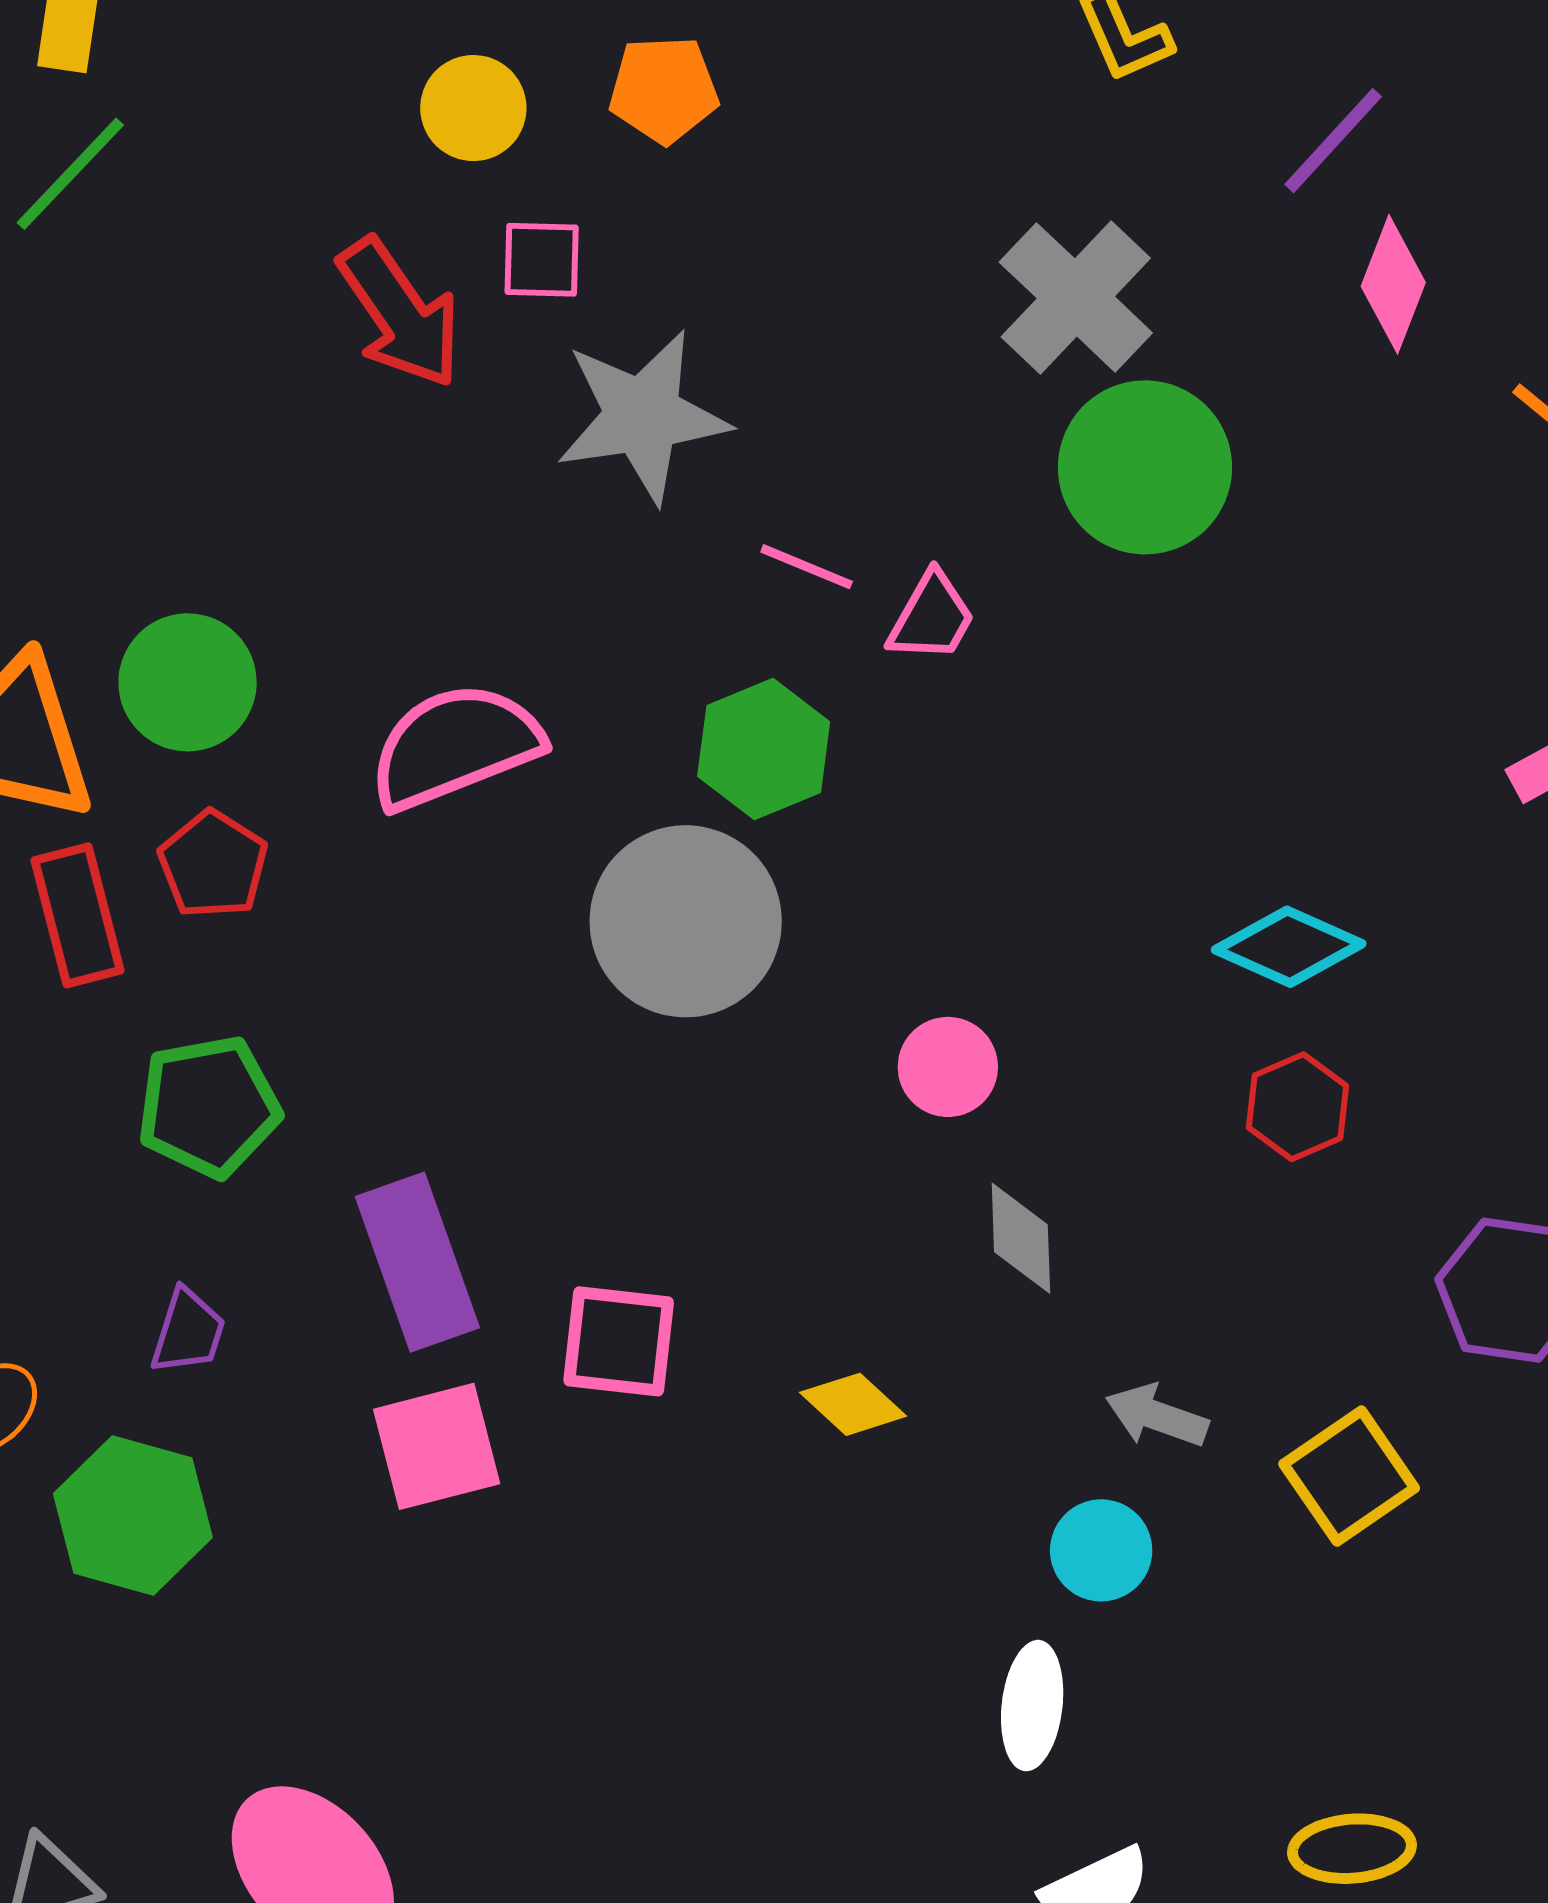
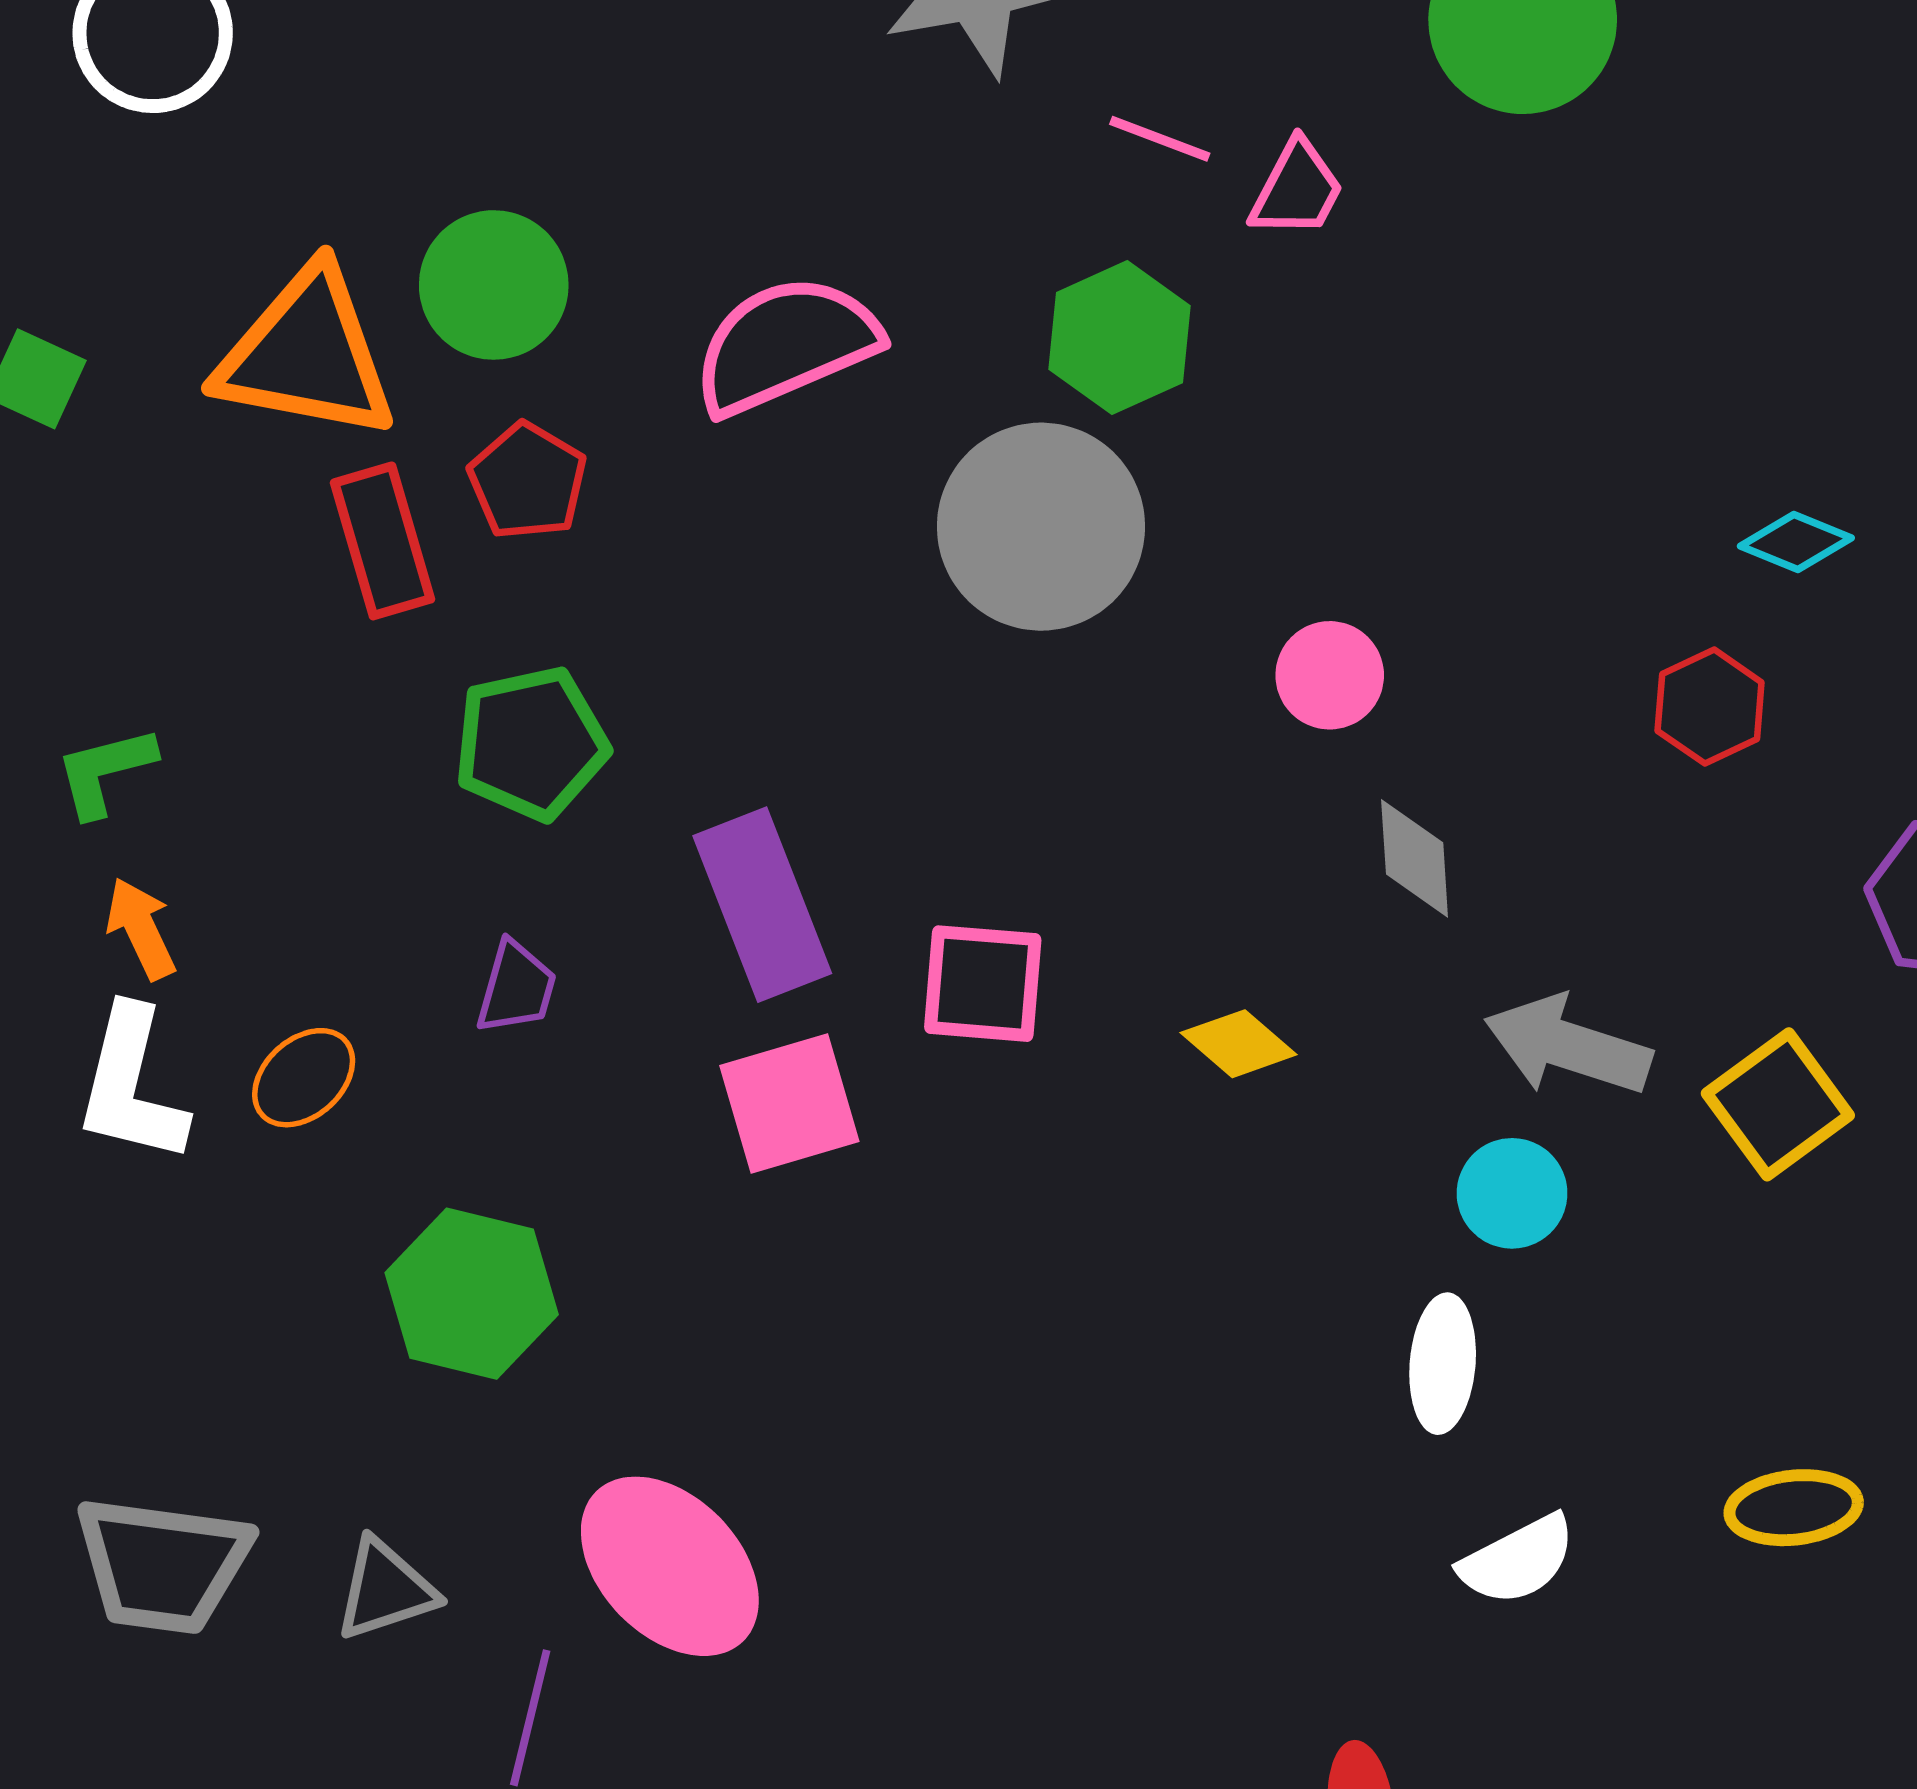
cyan diamond: (1289, 947) -> (1796, 542), moved, size x0.7
gray arrow: (1157, 1416) -> (1568, 1046), size x1.5
green hexagon: (133, 1516) -> (472, 1294), moved

